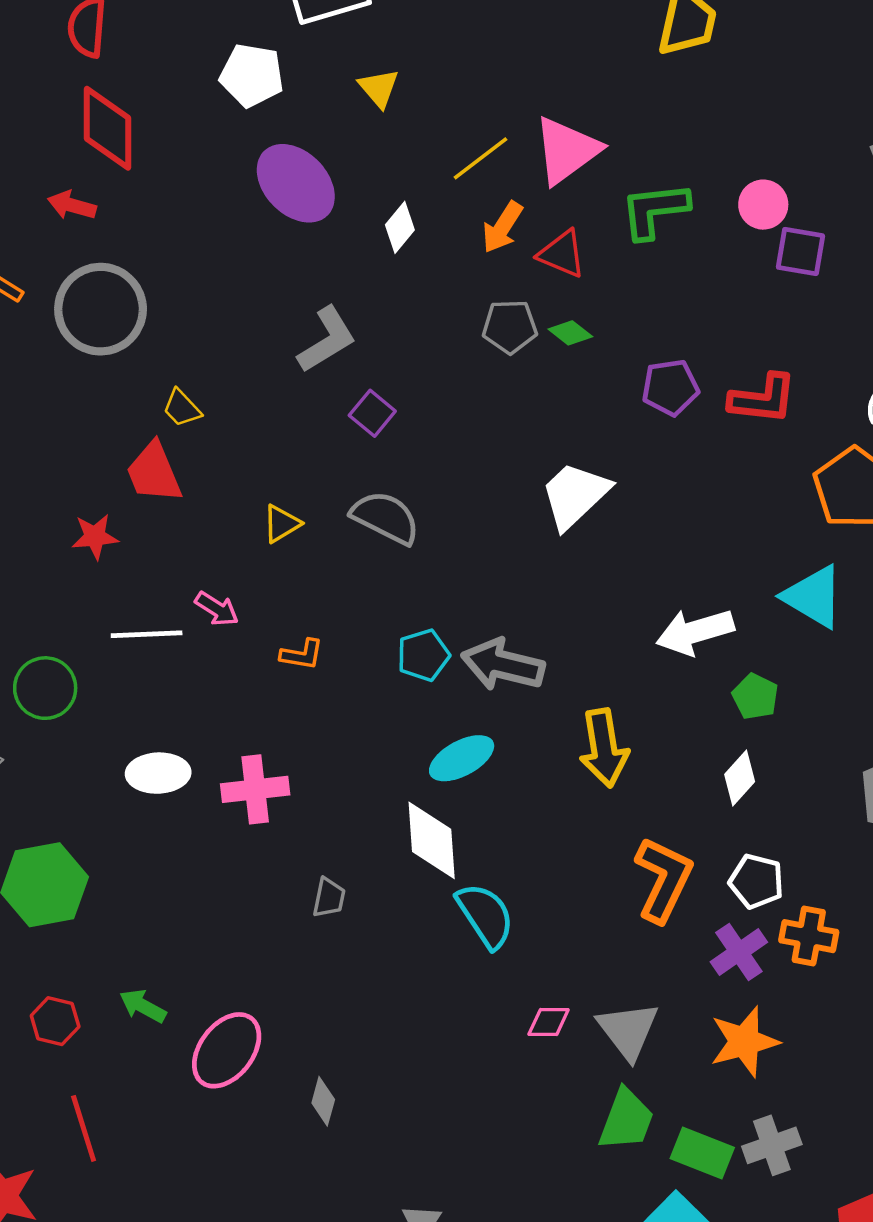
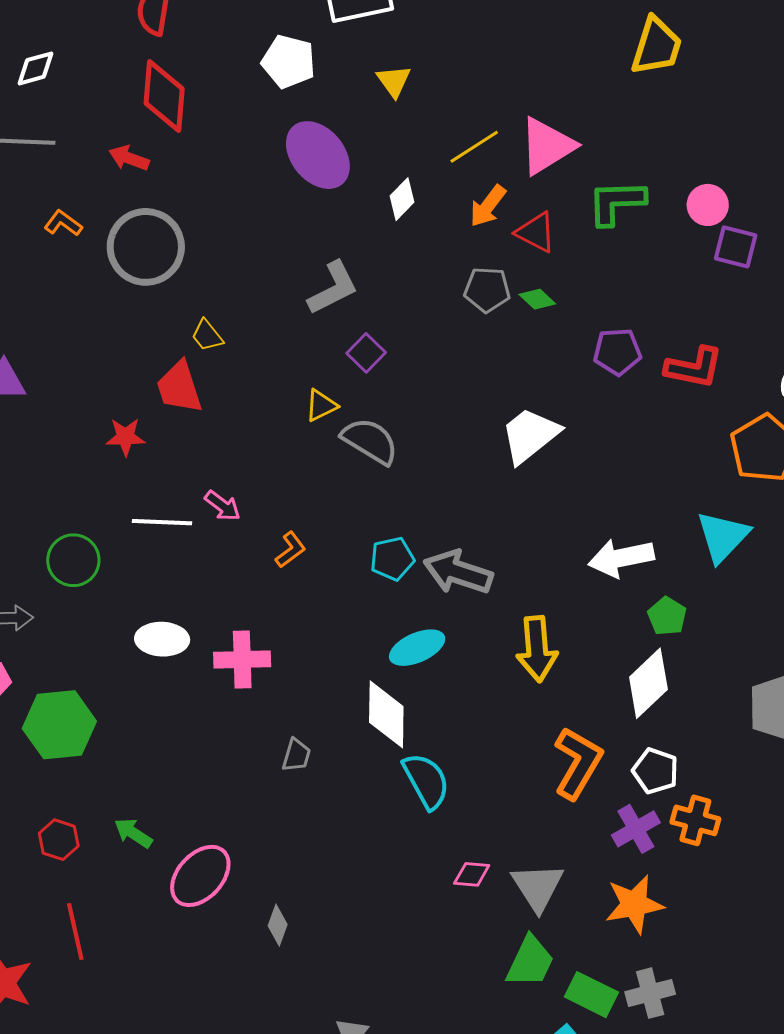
yellow triangle: (282, 524) -> (321, 405), moved
cyan triangle: (813, 597) -> (723, 537), turned 38
orange L-shape: (302, 654) -> (290, 550), turned -51
white diamond: (740, 778) -> (648, 683), size x1.5

